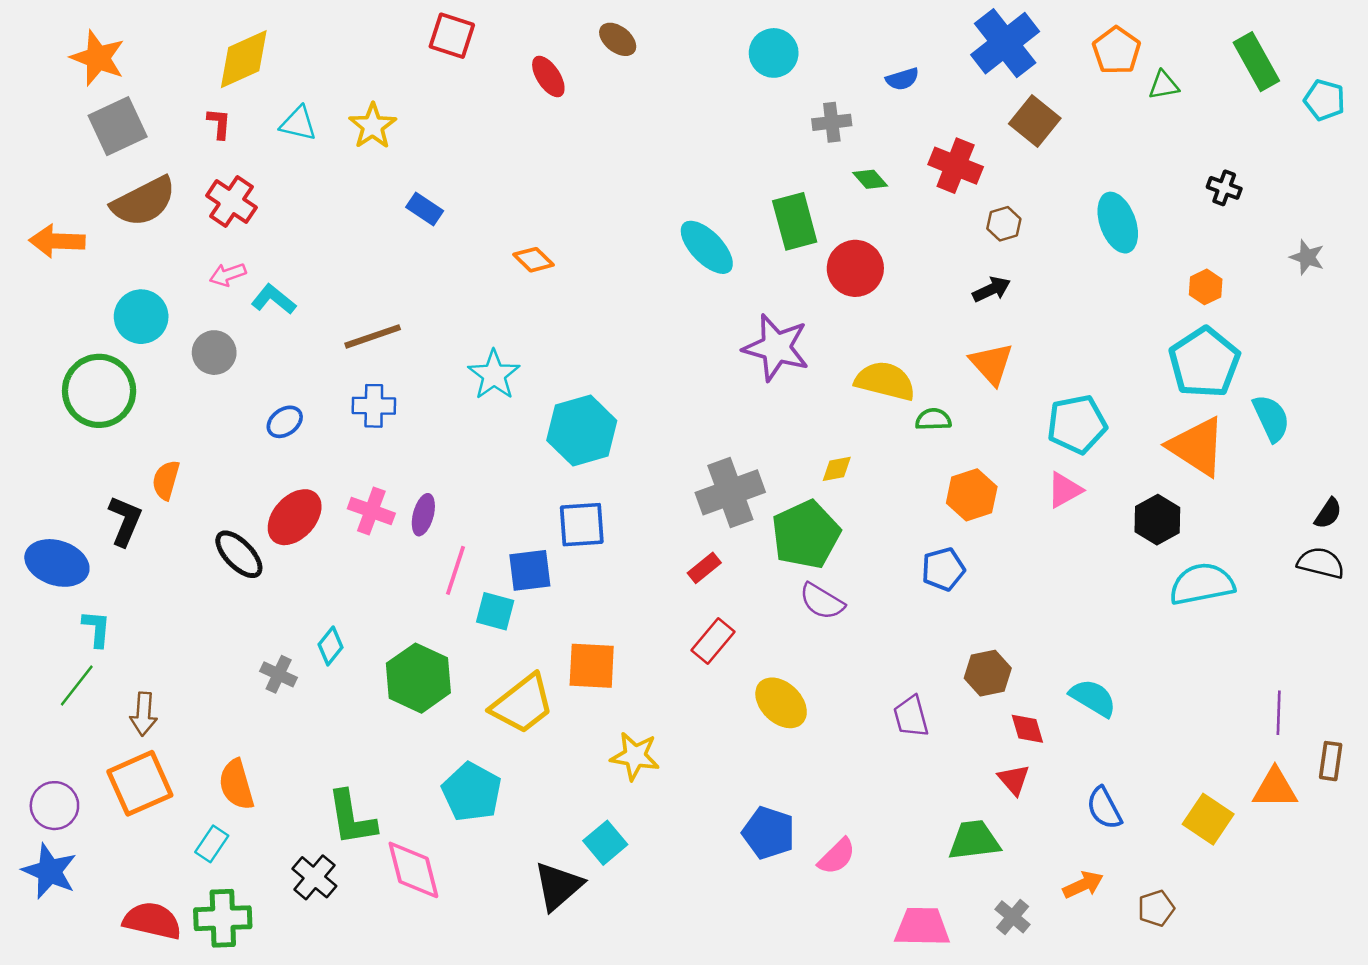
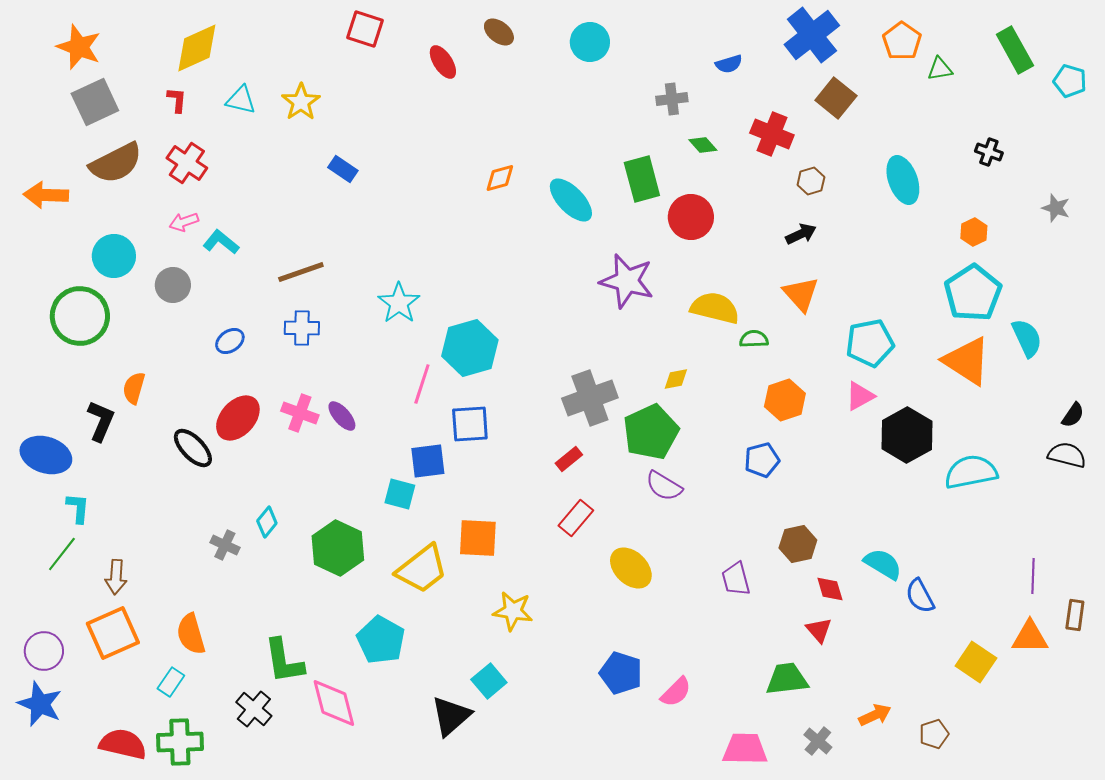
cyan circle: (774, 53) -> (590, 42), moved
orange diamond: (533, 260) -> (500, 178), moved, turned -60
purple ellipse: (423, 515) -> (342, 416), turned -56
black hexagon: (1157, 520) -> (907, 435), moved, size x1.4
pink line: (456, 570) -> (422, 384), moved
blue semicircle: (1104, 808) -> (920, 596), moved

